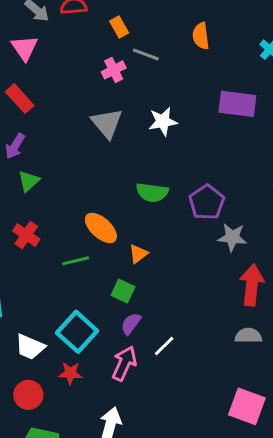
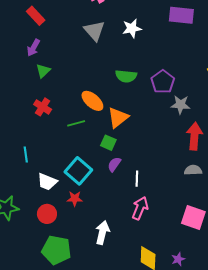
orange triangle: (138, 254) -> (118, 117), size x1.6
white line: (164, 346) -> (137, 179), turned -42
pink arrow: (124, 363) -> (140, 208), moved

